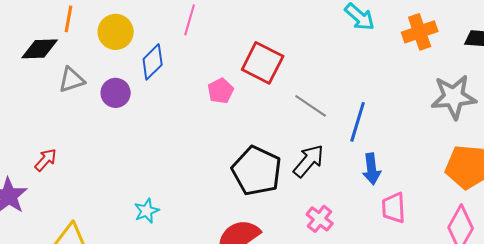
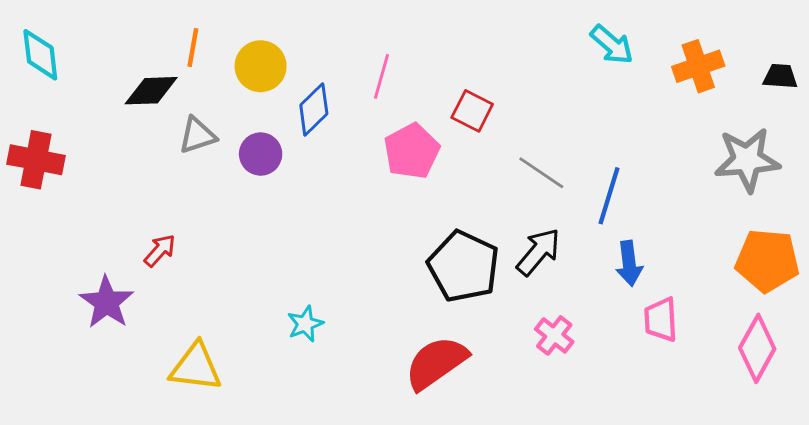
pink line: (190, 20) -> (381, 76), moved
red square: (263, 63) -> (472, 111), size x0.7
pink pentagon: (221, 91) -> (412, 151), size x1.5

